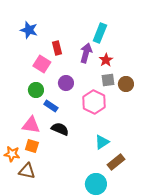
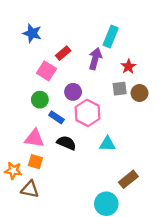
red rectangle: (57, 48) -> (63, 53), turned 64
red star: (106, 60) -> (128, 66), moved
pink hexagon: (94, 102) -> (87, 113), moved
cyan triangle: (102, 142) -> (107, 144), moved, turned 35

